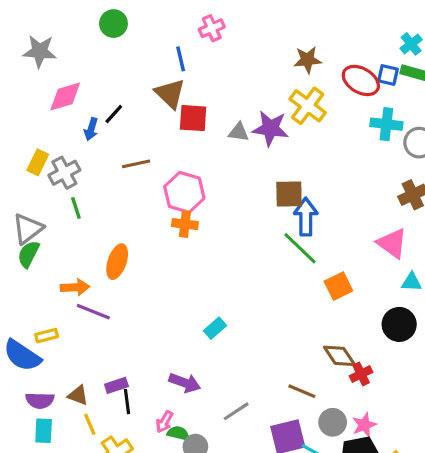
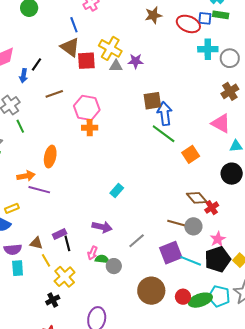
yellow cross: (308, 106) -> (110, 48), moved
purple star: (270, 128) -> (136, 61), size x0.7
gray circle: (333, 422) -> (193, 226), moved

